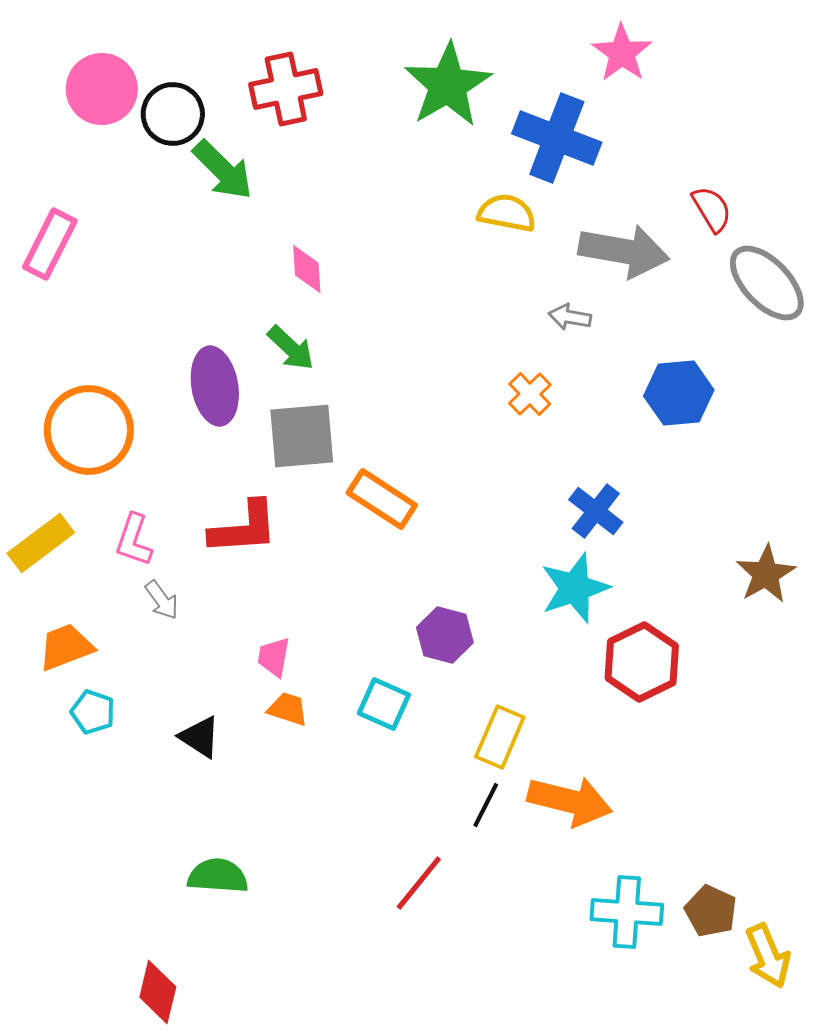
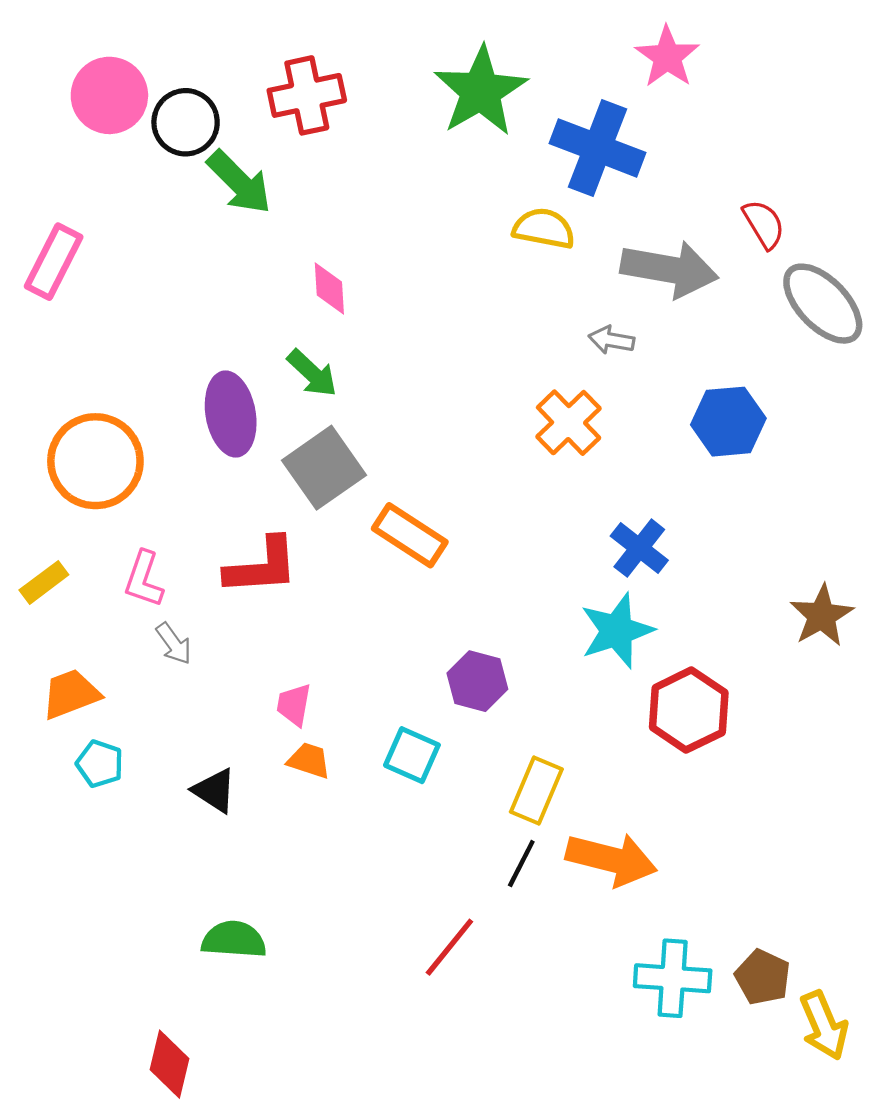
orange cross: (530, 394) -> (569, 423), size x1.4
gray square: (302, 436) -> (324, 468), turned -30
yellow rectangle: (41, 543) -> (44, 582), size x0.7

